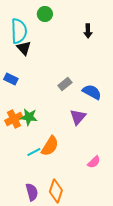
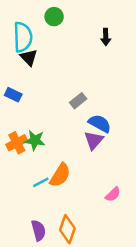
blue semicircle: (92, 92) -> (100, 124), moved

